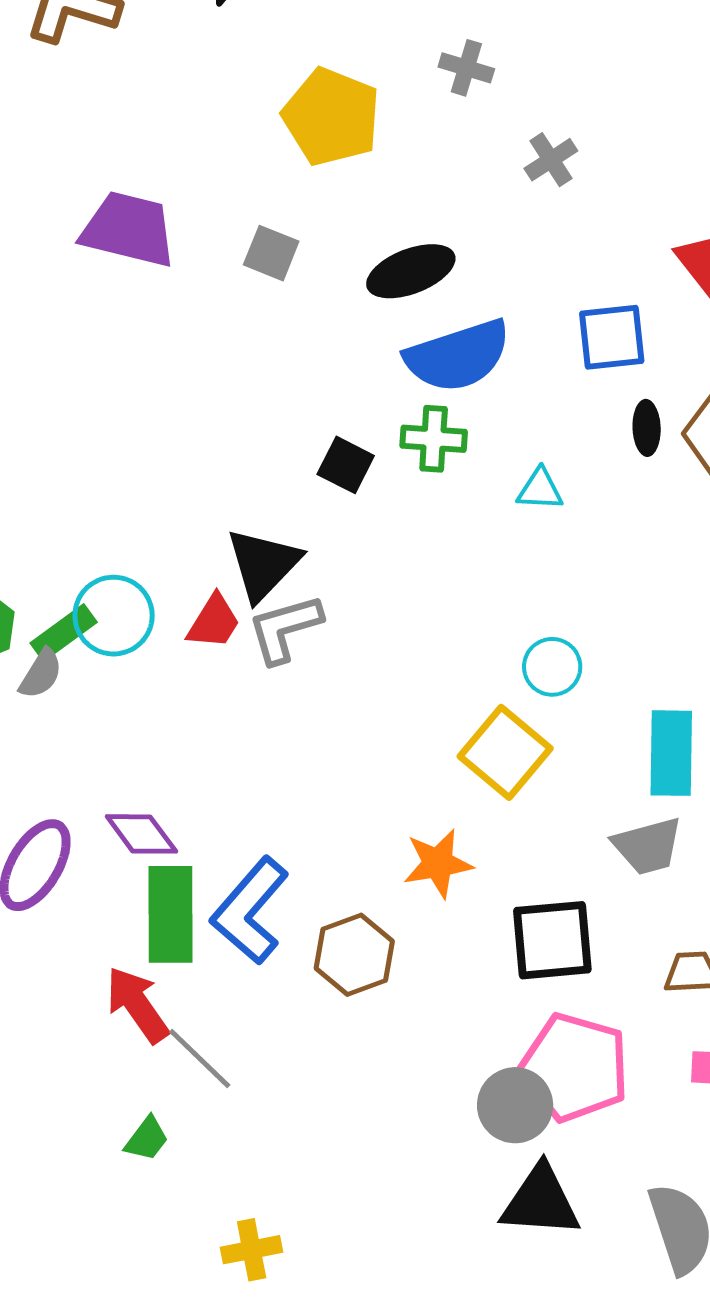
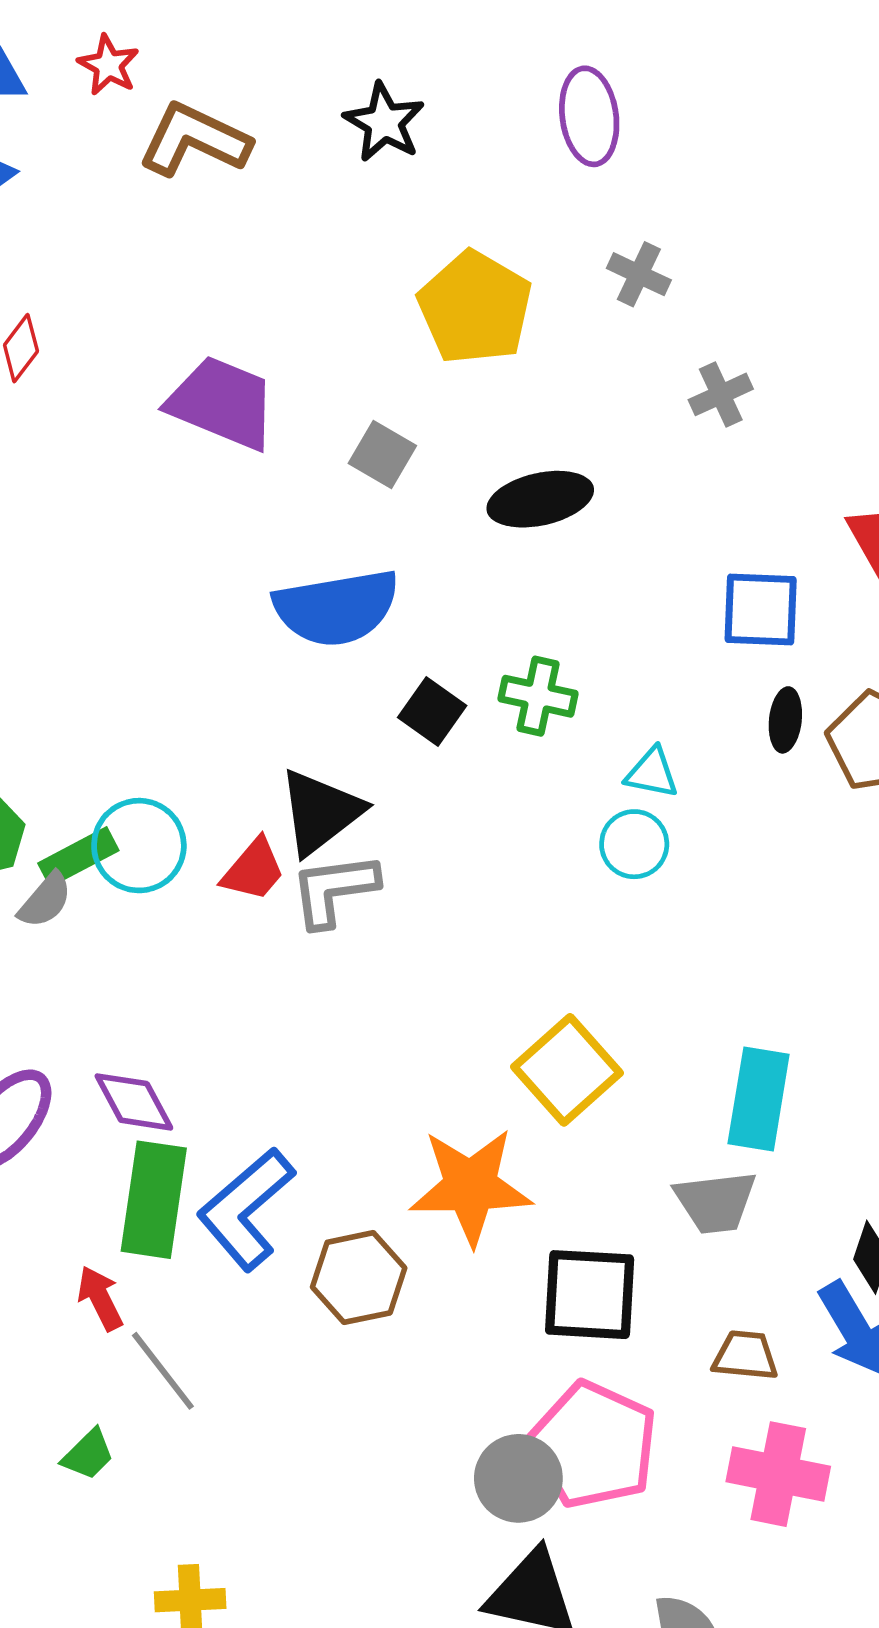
blue semicircle: (458, 356) -> (336, 608), moved
cyan circle: (552, 667) -> (634, 844), moved
orange star: (438, 863) -> (471, 1186), size x1.5
red arrow: (137, 1005) -> (100, 1298), size x0.7

